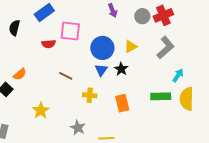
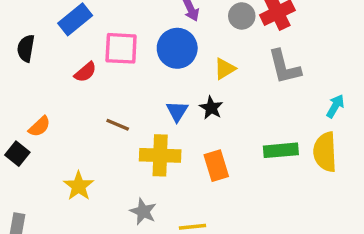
red semicircle: (49, 44) -> (85, 72), turned -32
blue circle: (102, 48) -> (177, 48), moved
gray L-shape: (166, 48) -> (284, 67), turned 120
cyan arrow: (178, 75) -> (335, 106), moved
yellow cross: (90, 95) -> (160, 155), size x1.6

